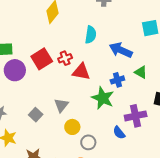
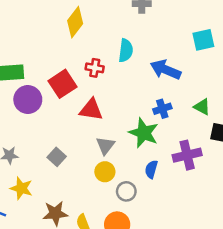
red cross: (65, 58) -> (95, 68), moved, turned 32
red triangle: (81, 72) -> (91, 110), moved
green triangle: (141, 72) -> (202, 107), moved
gray triangle: (61, 105) -> (105, 145), moved
blue semicircle: (119, 133) -> (151, 169), moved, turned 56

